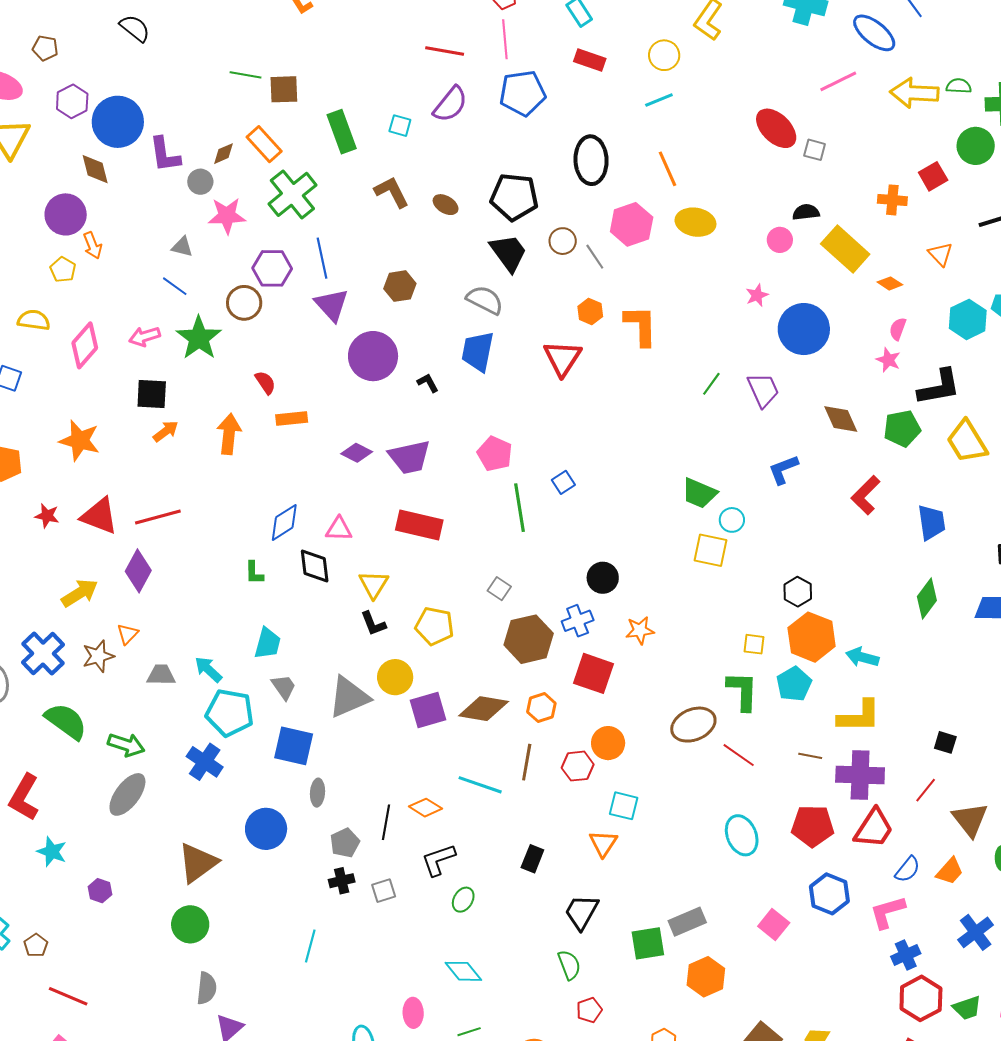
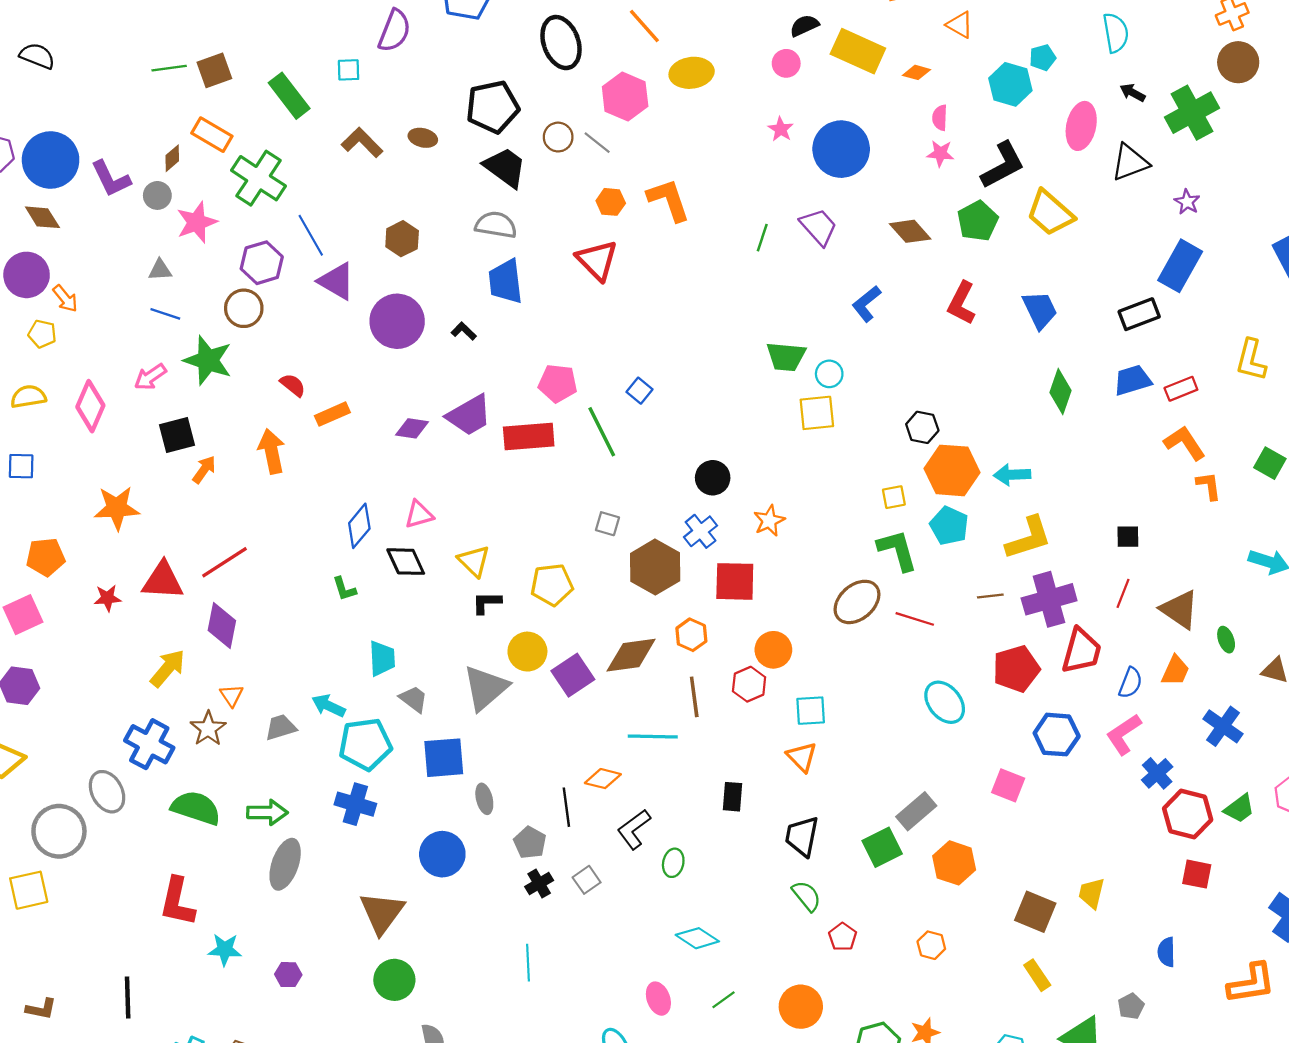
red rectangle: (419, 525) -> (529, 436), moved
black L-shape: (373, 624) -> (487, 603), turned 128

